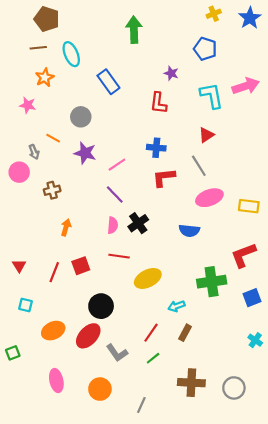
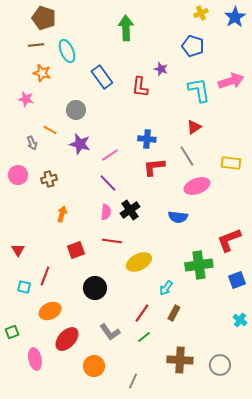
orange star: (45, 78) -> (42, 73), turned -30
red L-shape: (158, 103) -> (140, 87), moved
pink circle: (19, 172) -> (18, 175), moved
yellow rectangle: (249, 206) -> (231, 163), moved
red line: (54, 272) -> (45, 276), moved
cyan arrow: (176, 306) -> (166, 288), turned -35
red ellipse: (88, 336) -> (67, 339), moved
pink ellipse: (56, 381) -> (35, 359), moved

